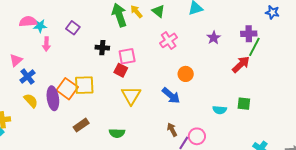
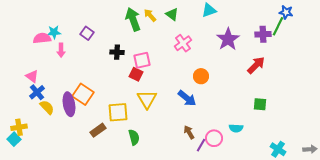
pink semicircle: (28, 22) -> (42, 38), moved
purple star: (214, 38) -> (228, 39), size x1.6
green line: (254, 47) -> (278, 26), moved
pink triangle: (16, 60) -> (32, 76), moved, turned -40
blue cross: (27, 77) -> (37, 92), moved
yellow square: (84, 85) -> (118, 112), moved
cyan semicircle: (220, 110) -> (236, 128), moved
green semicircle: (117, 133) -> (134, 137), turned -105

